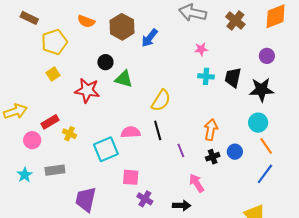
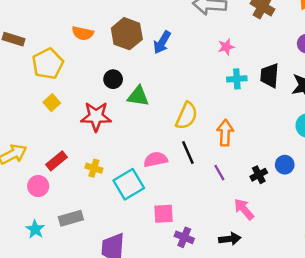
orange arrow: (211, 130) -> (225, 133), moved
yellow cross: (69, 134) -> (94, 168), moved

